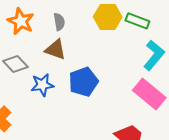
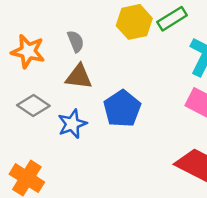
green rectangle: (137, 21) -> (172, 19), turned -40

